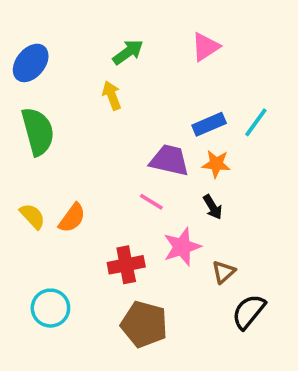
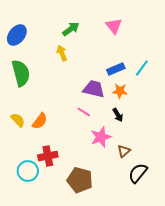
pink triangle: (205, 47) -> (114, 26), turned -36
red cross: (126, 265) -> (48, 156), moved

